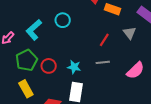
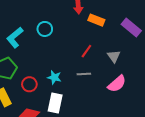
gray triangle: (129, 33) -> (114, 56), moved
red circle: (49, 66) -> (29, 84), moved

